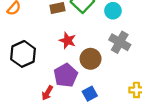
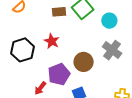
red star: (68, 41) -> (52, 41), moved

